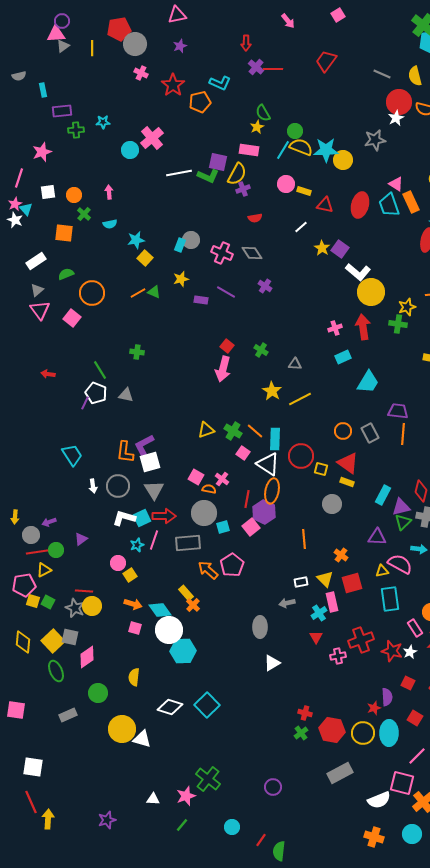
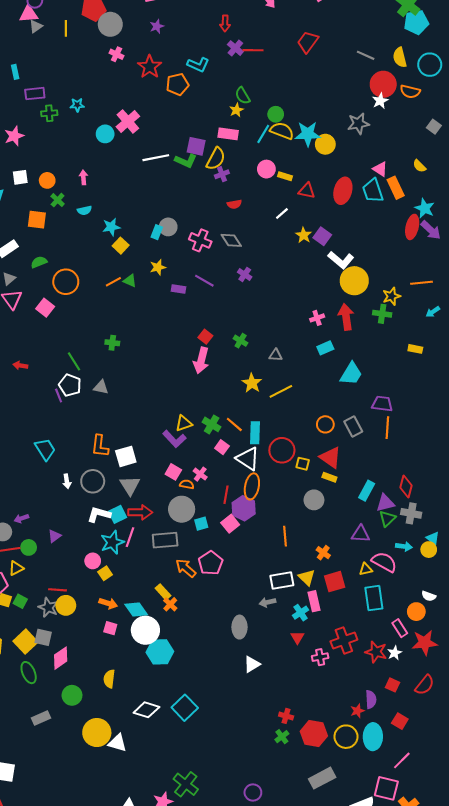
purple line: (85, 403) -> (59, 395), turned -48
purple L-shape: (144, 445) -> (174, 439), moved, turned -105
cyan star: (137, 545) -> (112, 542), size x1.6
white rectangle: (301, 582) -> (282, 581), size x1.6

